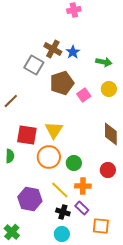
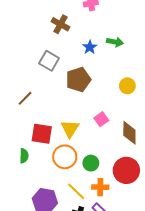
brown cross: (53, 49) -> (61, 24), moved
green arrow: (104, 62) -> (115, 42), moved
pink square: (84, 95) -> (101, 119), moved
red circle: (108, 170) -> (126, 170), size x1.6

